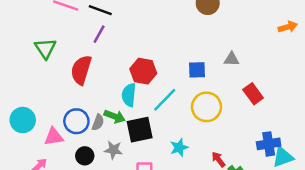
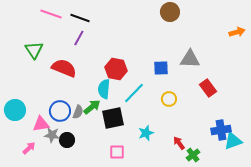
gray triangle: (232, 59) -> (190, 59), size x1.5
red semicircle: (81, 70) -> (64, 68), turned 95
yellow circle: (207, 107) -> (169, 99), size x0.6
green arrow: (115, 116) -> (92, 107), turned -60
gray star: (113, 150) -> (52, 135), moved

